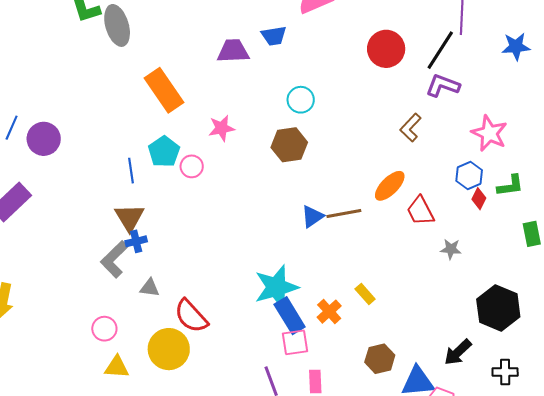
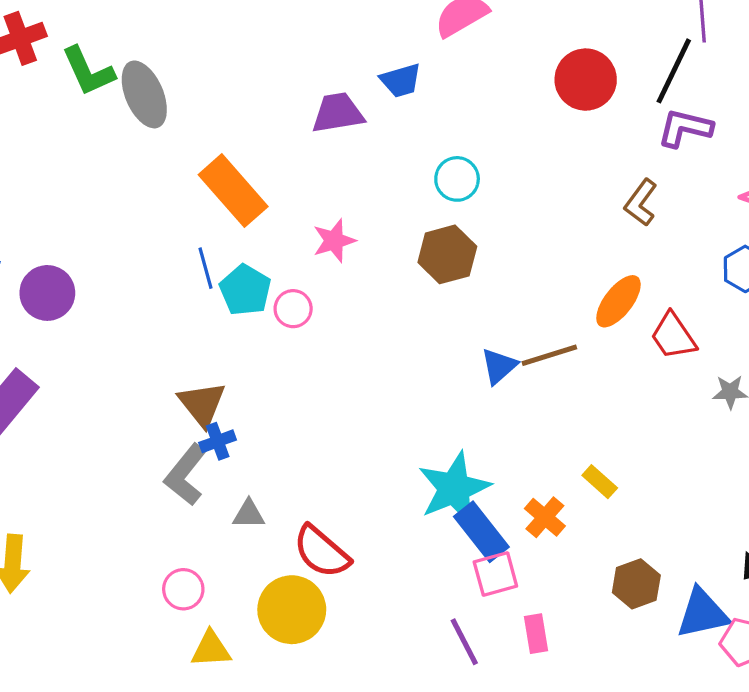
blue line: (131, 171) -> (205, 268), moved

